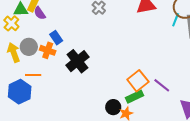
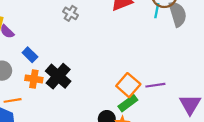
orange cross: (48, 50) -> (34, 79), moved
purple line: (162, 85) -> (155, 85), turned -36

